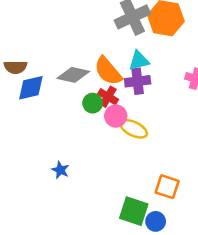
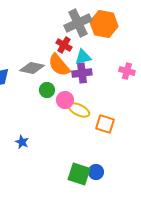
red cross: (108, 97) -> (64, 45), moved
orange square: (167, 187) -> (105, 124), moved
blue circle: (156, 221) -> (96, 172), moved

